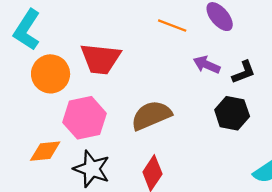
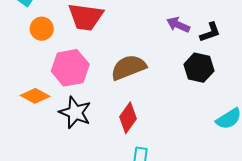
orange circle: (51, 74) -> (42, 29), size x0.7
orange diamond: (45, 151) -> (35, 96), turned 32

